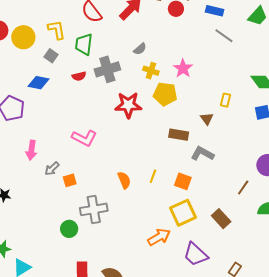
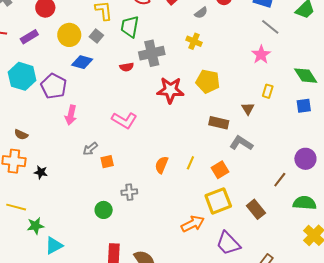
yellow circle: (23, 37) -> (69, 35), moved
gray semicircle: (140, 49) -> (201, 13), moved
pink star: (183, 68) -> (261, 55), moved
yellow cross: (151, 71) -> (194, 41), moved
red semicircle: (79, 76) -> (127, 67), moved
pink arrow: (31, 150) -> (71, 115), moved
orange semicircle: (124, 180) -> (162, 165), turned -138
orange square: (183, 181) -> (220, 170), turned 36
gray cross: (94, 209) -> (129, 192), size x0.6

